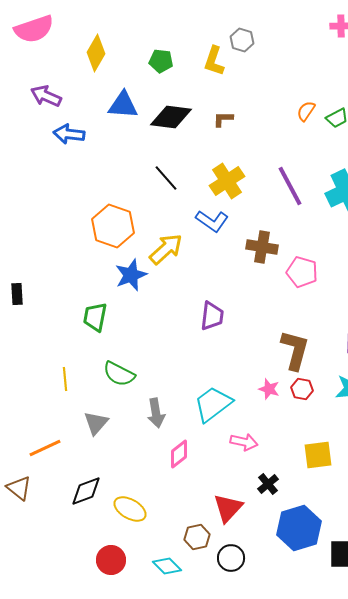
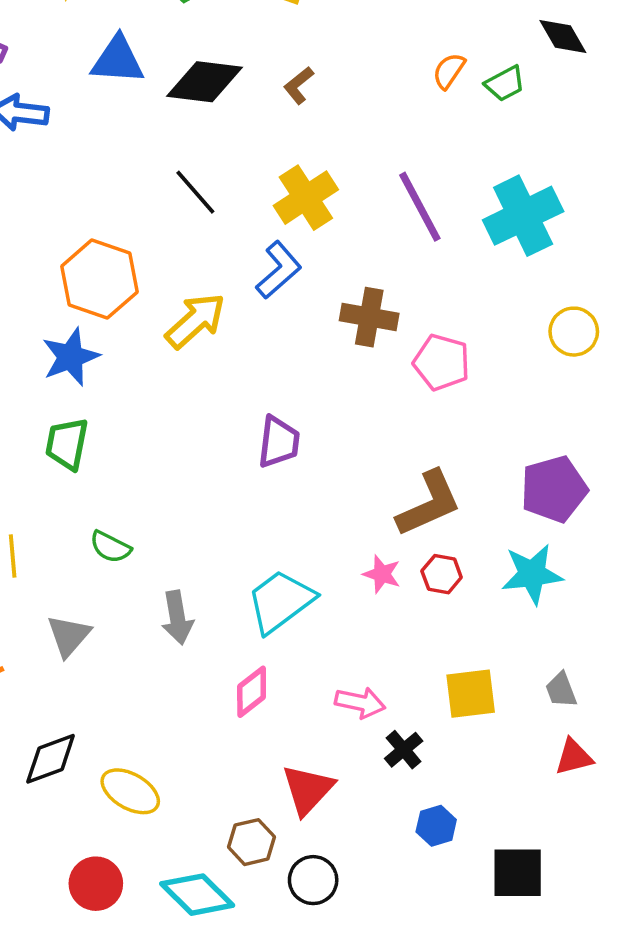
brown L-shape: (223, 119) -> (299, 85), turned -40
blue L-shape: (212, 221) -> (279, 270), turned -76
blue star: (131, 275) -> (71, 357), moved
brown L-shape: (295, 350) -> (429, 504), turned 51
green semicircle: (119, 374) -> (110, 547), size x0.7
pink arrow: (244, 442) -> (360, 703), moved
pink diamond: (179, 454) -> (252, 692), moved
black cross: (268, 484) -> (404, 750), moved
blue hexagon: (299, 528) -> (436, 826), size x0.5
cyan diamond: (167, 566) -> (197, 895), size x1.4

